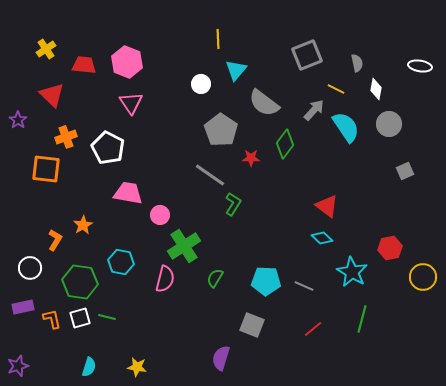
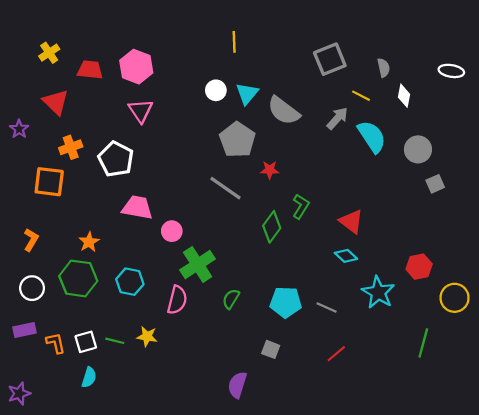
cyan triangle: (236, 70) -> (247, 94), moved
gray circle: (389, 124) -> (418, 149), moved
green diamond: (285, 144) -> (272, 227), moved
green L-shape: (233, 204) -> (301, 206), moved
orange L-shape: (55, 240) -> (31, 240), moved
green hexagon: (80, 282) -> (78, 278), moved
green line: (362, 319) -> (423, 343), moved
gray square: (252, 325) -> (271, 349), size x0.7
cyan semicircle: (89, 367) -> (89, 377), moved
yellow star: (137, 367) -> (147, 337), moved

